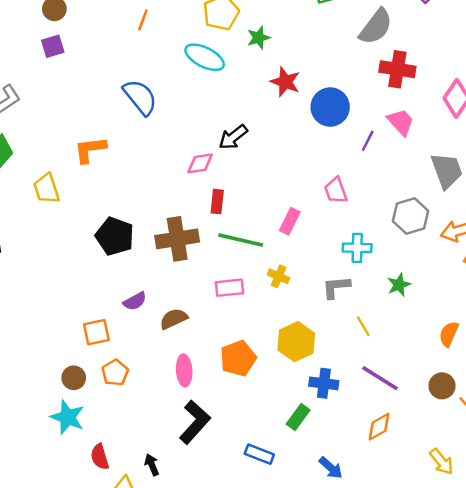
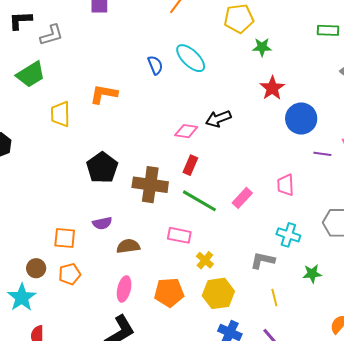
cyan ellipse: (205, 57) -> (191, 58), moved
blue semicircle: (140, 97) -> (155, 65), size x0.6
purple line: (368, 141) -> (322, 154), turned 54
yellow cross: (279, 276) -> (205, 260), moved

